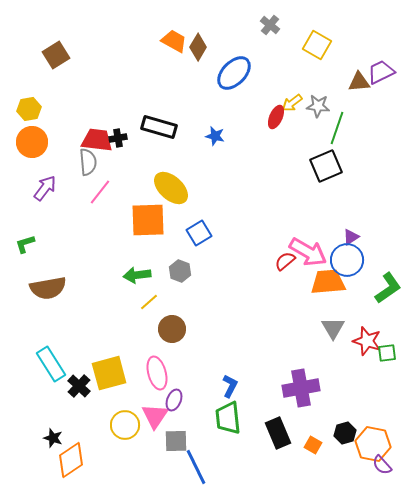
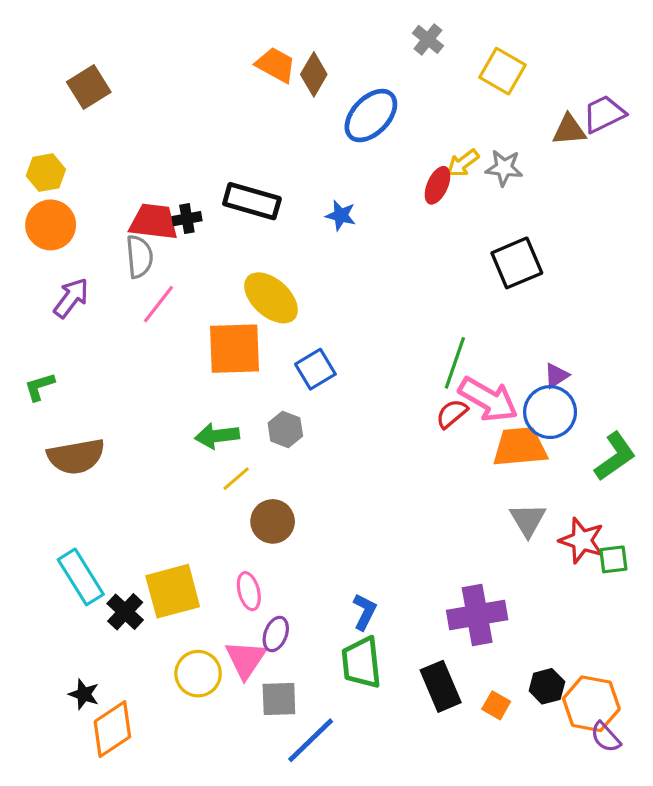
green line: (337, 128) -> (455, 363), moved
pink ellipse: (157, 373) -> (249, 591), size x0.7
blue line: (196, 467) -> (311, 740), turned 72

